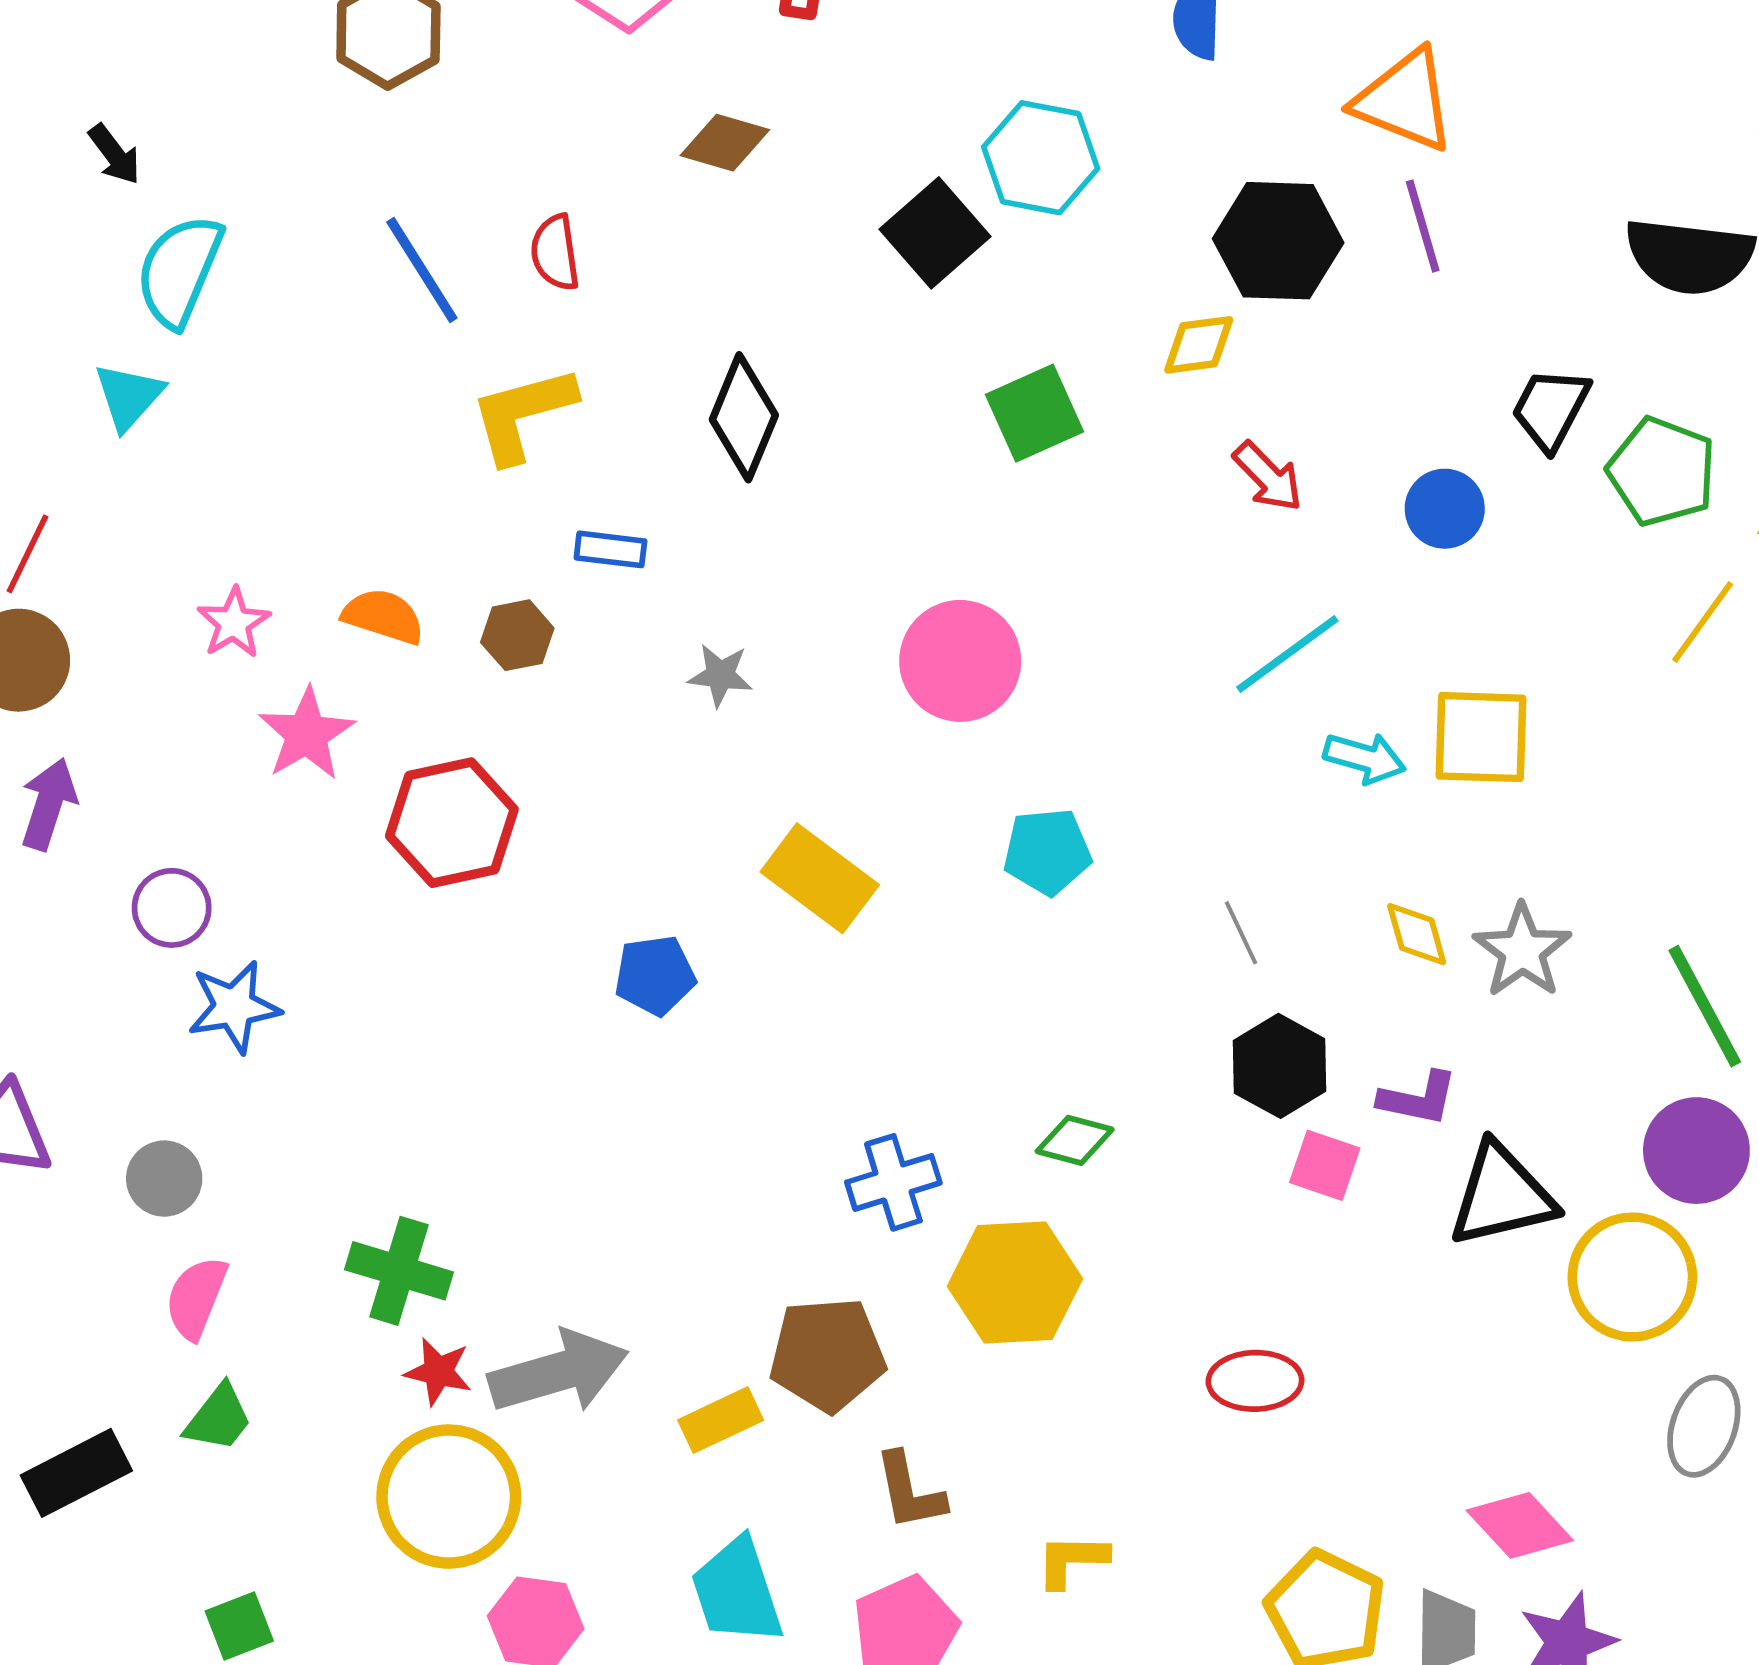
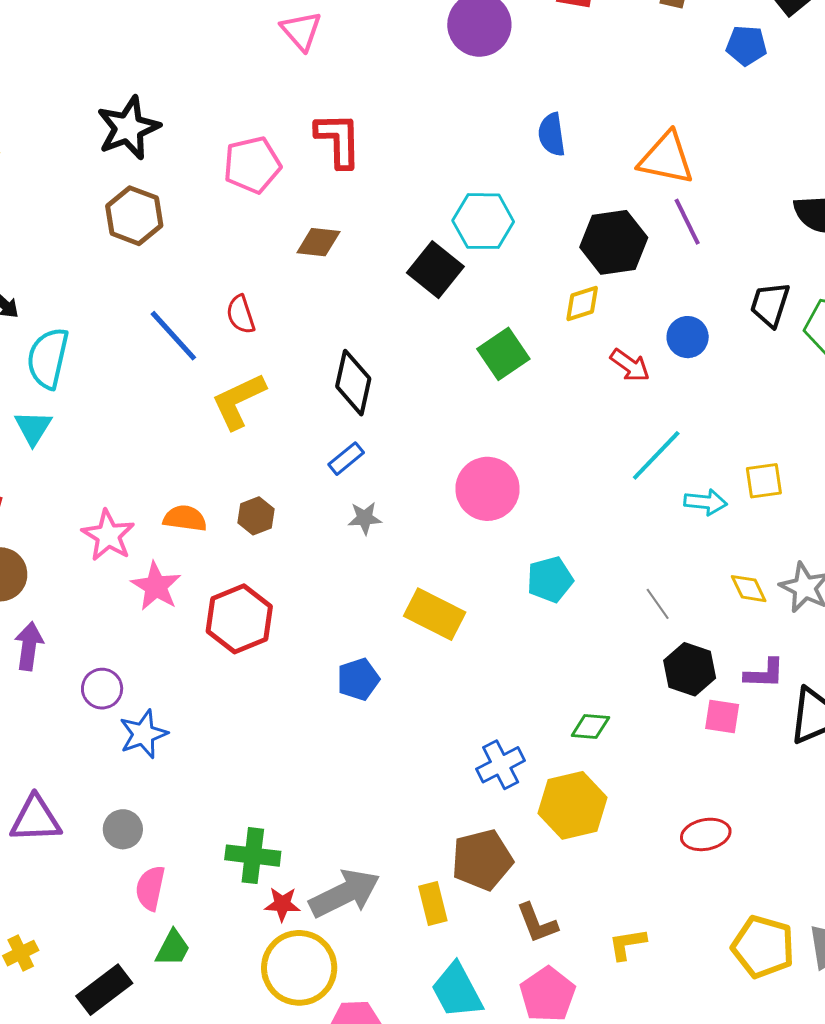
blue circle: (1445, 509) -> (688, 337), moved
blue rectangle: (610, 549) -> (346, 459), moved, turned -36
pink star: (234, 623) -> (108, 535), size x1.4
yellow square: (1481, 737) -> (764, 481), size x0.7
yellow rectangle: (721, 1420) -> (433, 903), turned -69

